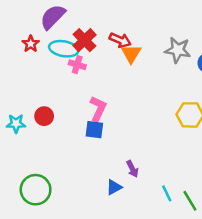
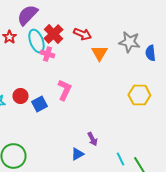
cyan ellipse: (64, 49) -> (36, 41), turned 60
orange triangle: (131, 54) -> (99, 53), moved
blue square: (94, 130) -> (39, 104), moved, turned -35

